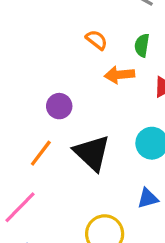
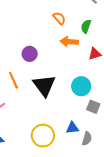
orange line: (41, 153) -> (13, 80), turned -72
blue triangle: (148, 198) -> (72, 128), moved

